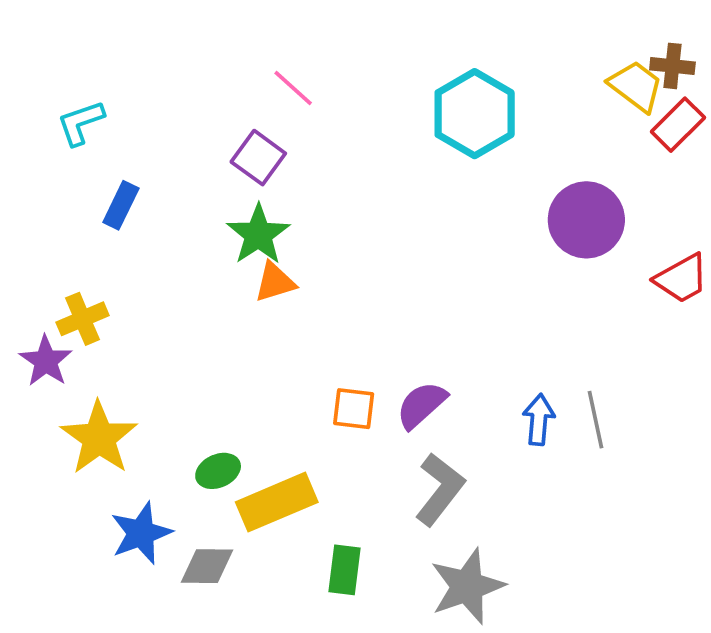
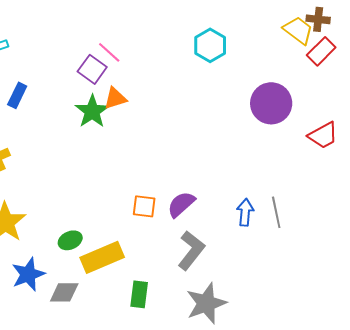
pink line: (293, 88) -> (109, 52), moved
cyan hexagon: (475, 114) -> (210, 45), size x0.7
orange triangle: (275, 282) -> (115, 98), moved

